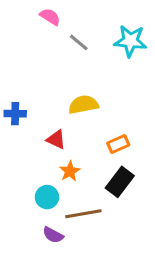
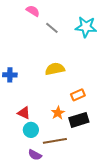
red triangle: (56, 139) -> (24, 113), moved
orange star: (70, 171) -> (58, 113), moved
black rectangle: (120, 182) -> (79, 120), turned 36

